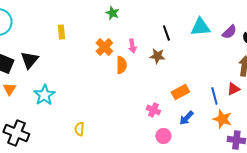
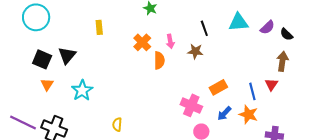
red triangle: (233, 89) -> (271, 84), turned -32
pink cross: (153, 110) -> (191, 105), size x1.5
orange star: (222, 119) -> (248, 114), moved

